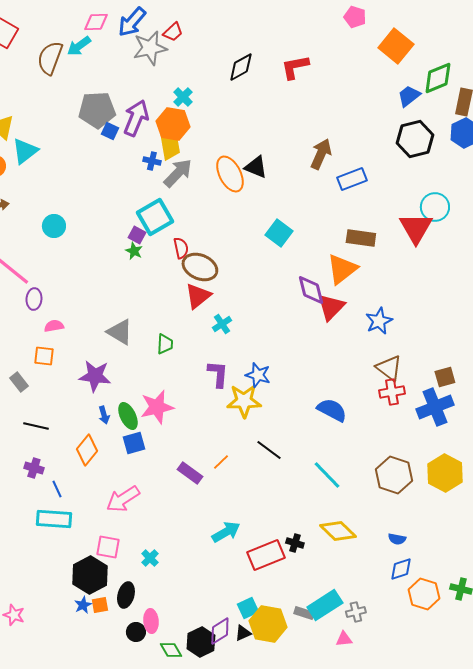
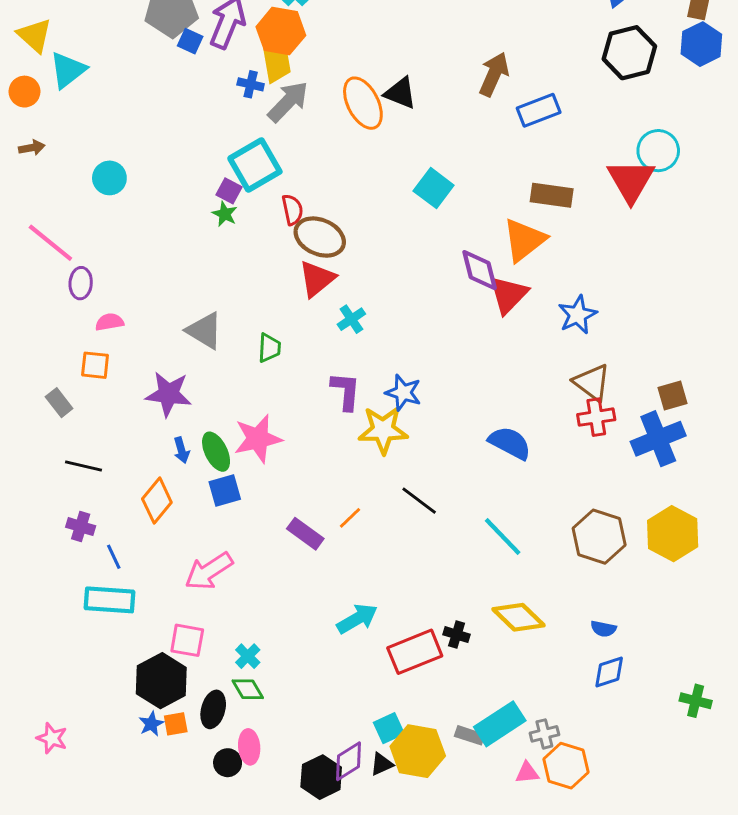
orange hexagon: (424, 594) -> (566, 766), moved
green diamond: (171, 650) -> (248, 689), moved

